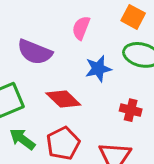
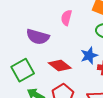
blue star: (98, 69) -> (89, 55), moved

